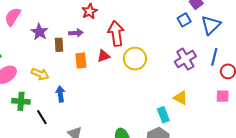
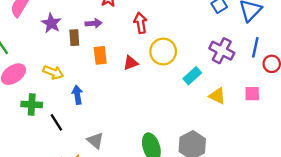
red arrow: (116, 33) -> (140, 23), size x0.7
red triangle: (103, 56) -> (131, 63), moved
purple cross: (185, 59) -> (222, 51), turned -30
pink square: (223, 96) -> (252, 94), moved
cyan rectangle: (163, 115) -> (192, 76), moved, turned 70

